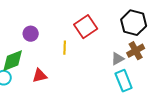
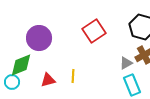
purple circle: (31, 34) -> (39, 38), size x1.6
yellow line: (65, 48) -> (73, 76), moved

